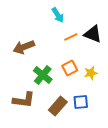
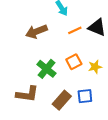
brown arrow: (24, 47) -> (36, 31), moved

